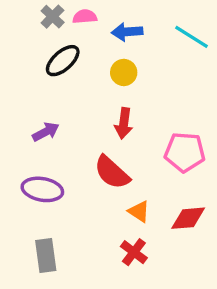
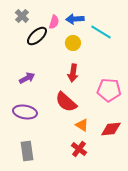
gray cross: (53, 17) -> (22, 16), moved
pink semicircle: (85, 17) -> (54, 22), moved, turned 112
cyan line: (191, 37) -> (101, 32), moved

